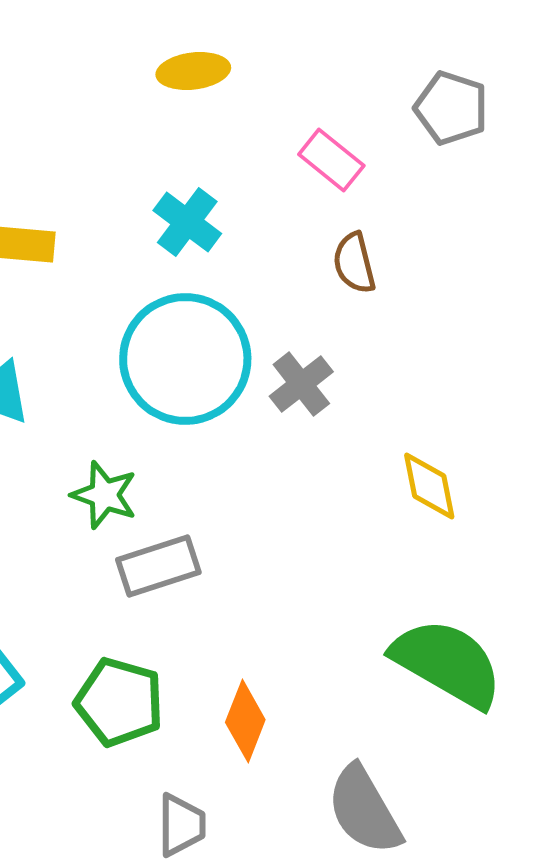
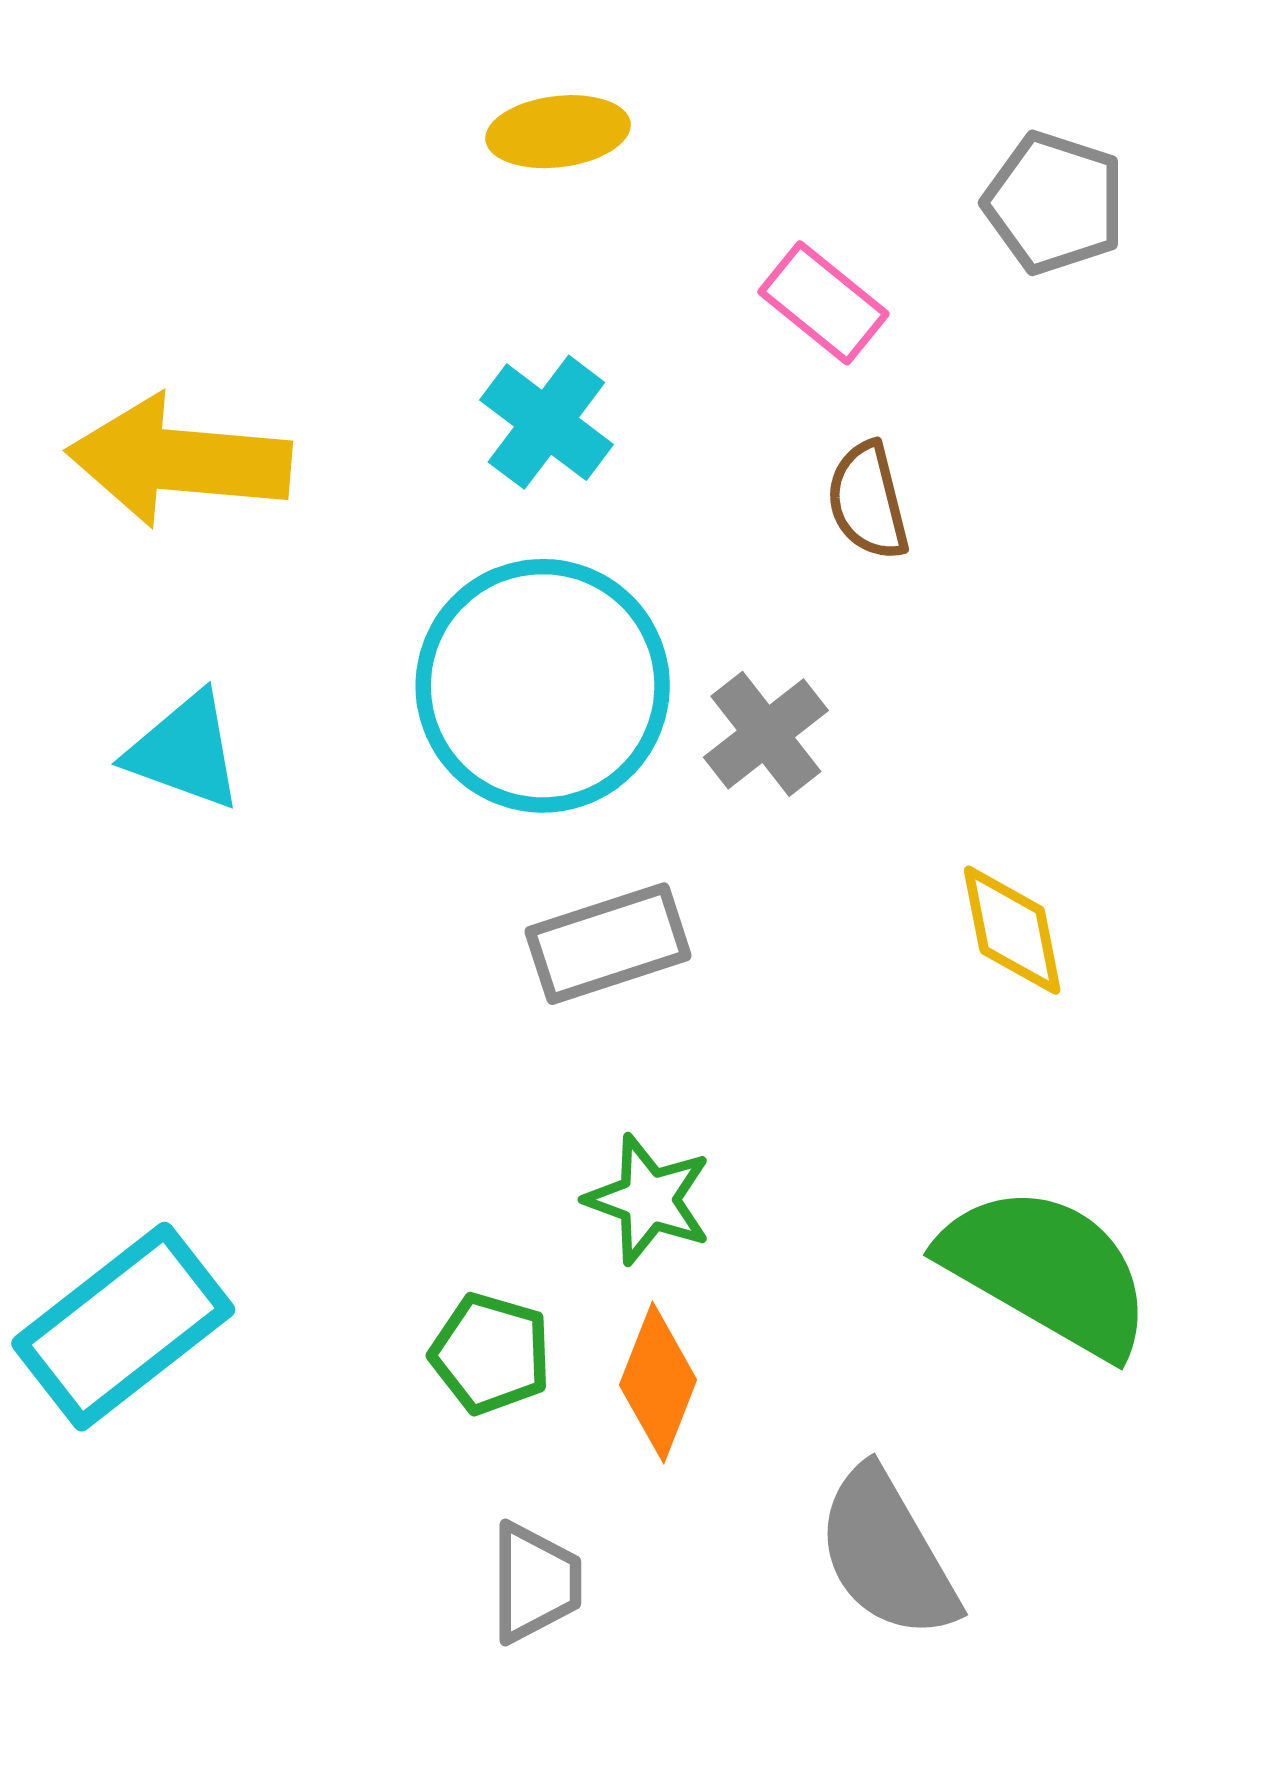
green star: (104, 495) -> (648, 1200), moved
gray rectangle: (158, 566) -> (608, 944), moved
green pentagon: (119, 702) -> (491, 1353), moved, size x0.7

